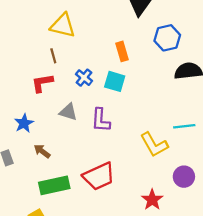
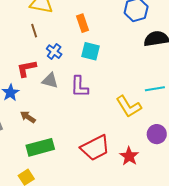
orange rectangle: (122, 51) -> (83, 23), moved
blue cross: (84, 78) -> (54, 52), moved
red L-shape: (42, 83) -> (27, 68), moved
red trapezoid: (99, 176) -> (95, 148), moved

